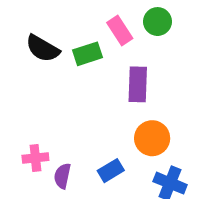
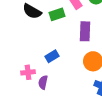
blue rectangle: (111, 171) -> (52, 56), moved

